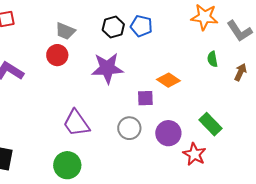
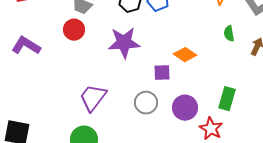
purple trapezoid: (76, 123) -> (93, 98), turned 72
green rectangle: (210, 124) -> (227, 99), turned 60

